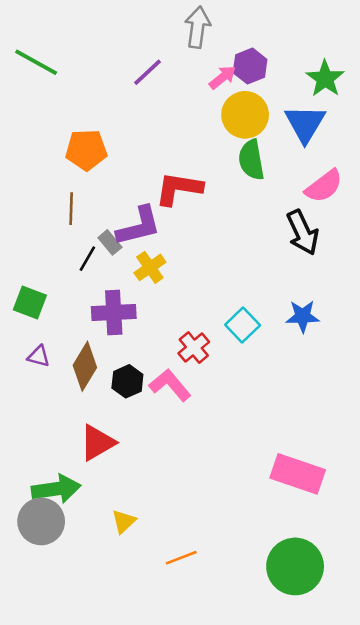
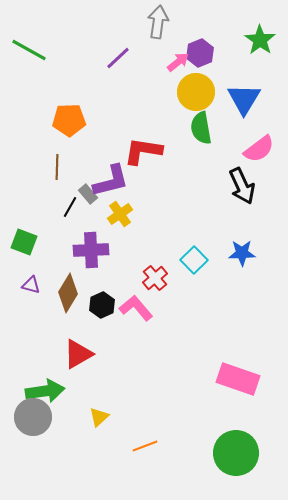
green star: (325, 79) -> (260, 40), moved

